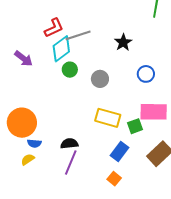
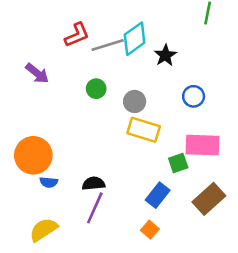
cyan diamond: (61, 49) -> (135, 39), moved
yellow rectangle: (108, 118) -> (144, 130), moved
yellow semicircle: (28, 159) -> (44, 230), moved, size x1.6

